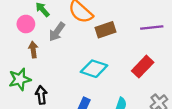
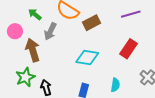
pink circle: (26, 24) -> (15, 31), moved
brown arrow: (33, 50) -> (33, 50), size x1.6

